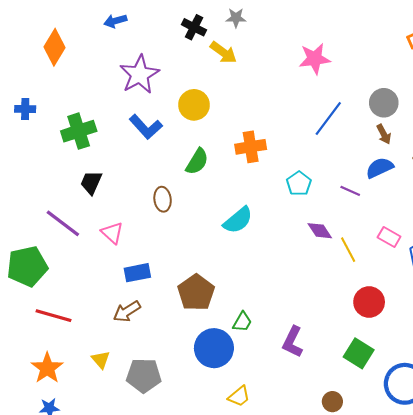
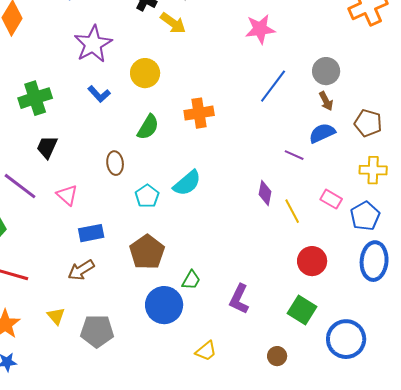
blue L-shape: (146, 127) -> (99, 94), size x0.7
cyan pentagon: (299, 184) -> (147, 196), moved
purple diamond: (320, 231) -> (265, 193), turned 45
yellow trapezoid: (239, 396) -> (206, 351), moved

